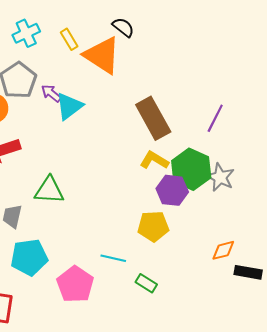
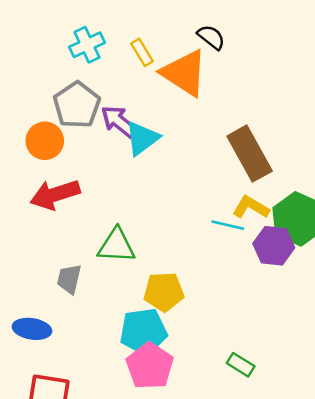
purple arrow: (51, 93) -> (119, 122), size x1.4
yellow pentagon: (153, 226) -> (164, 292), moved
cyan pentagon: (29, 257) -> (143, 331), moved
cyan line: (113, 258) -> (228, 225), moved

